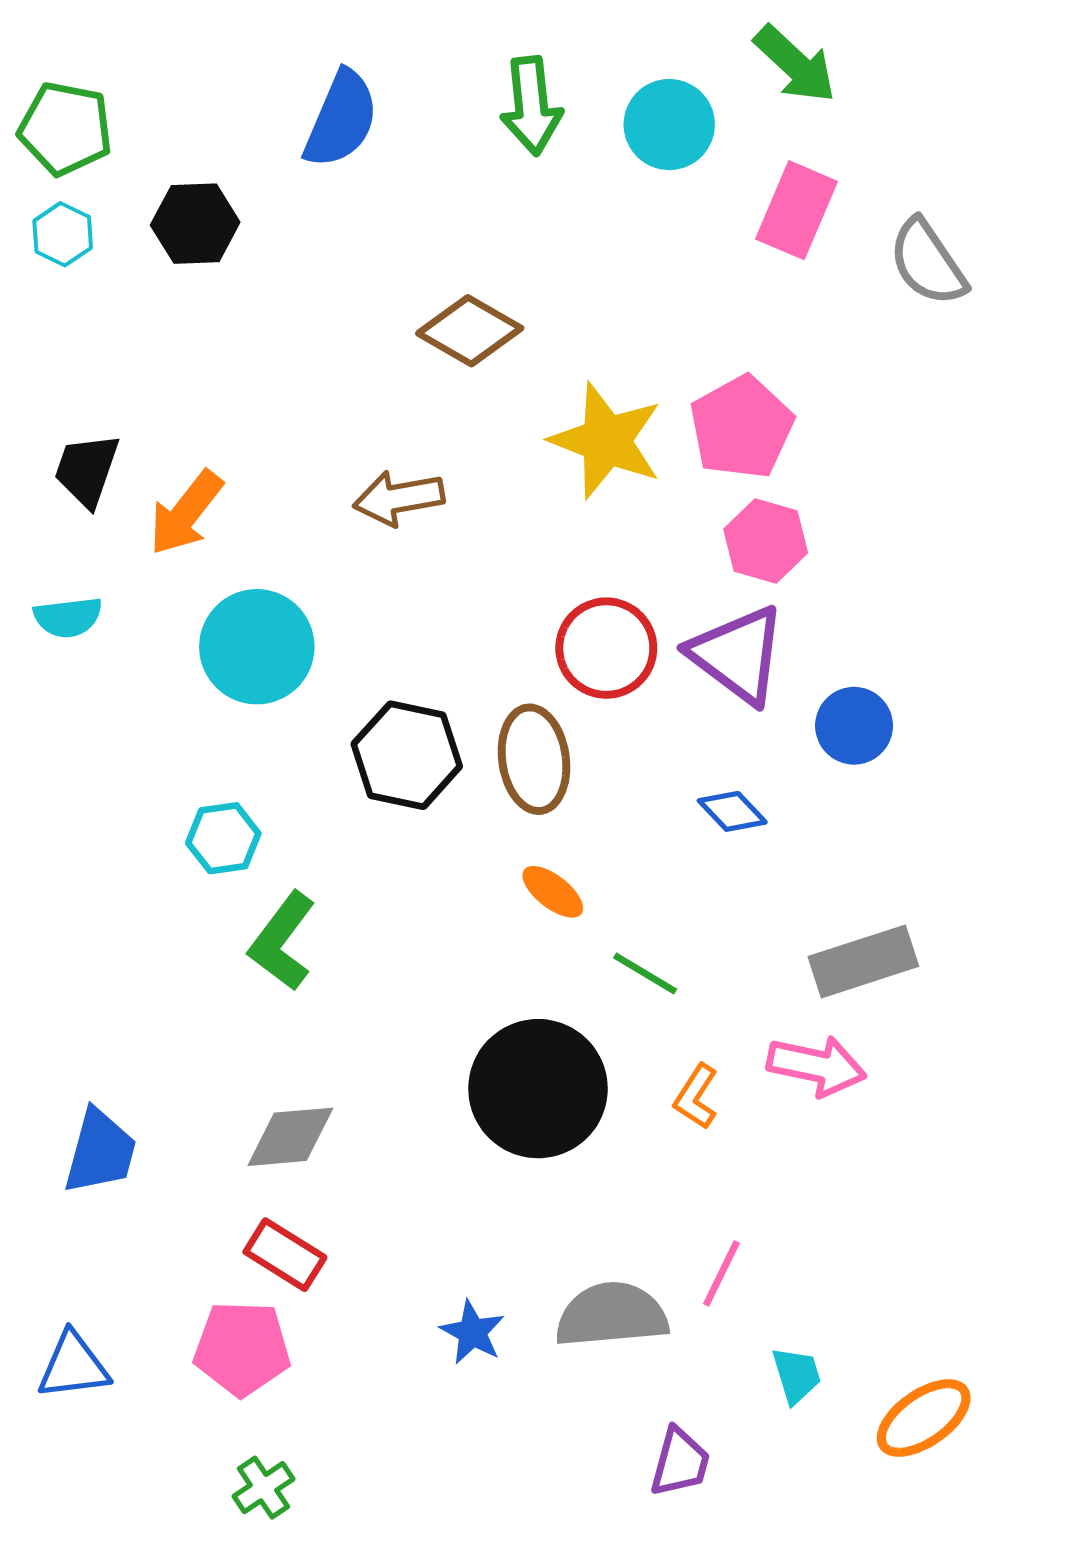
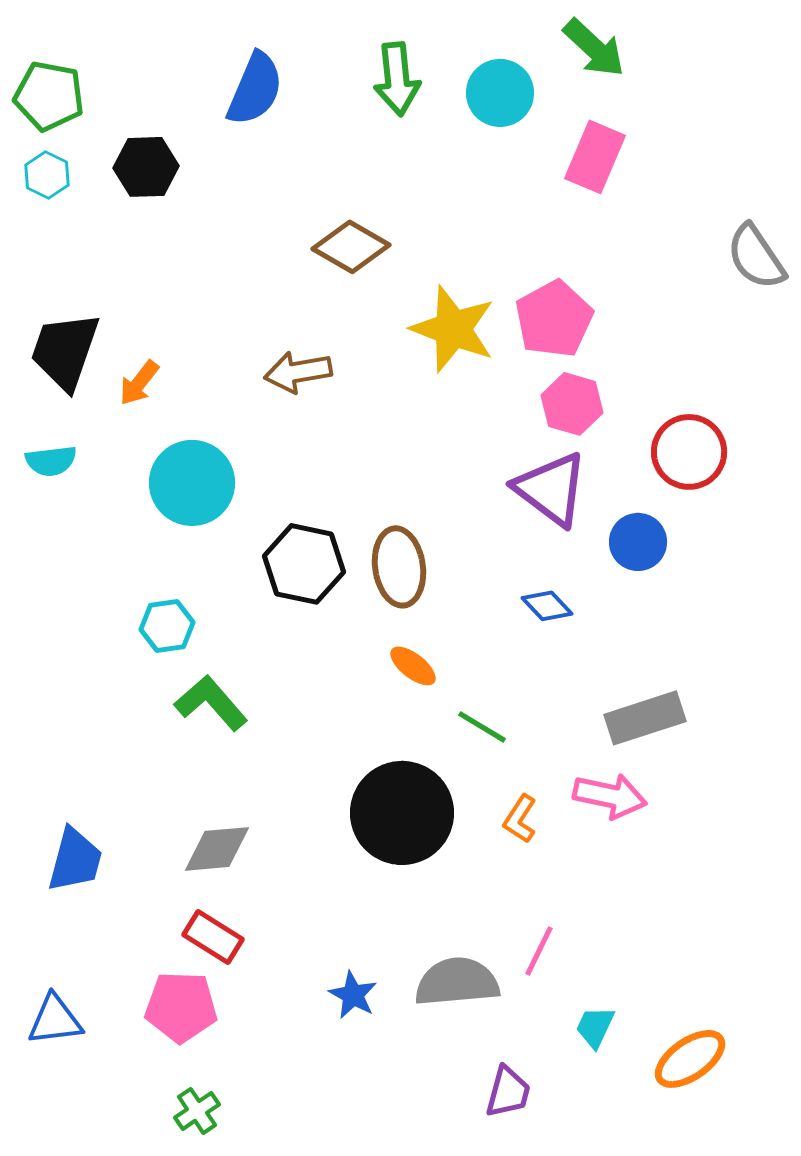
gray semicircle: (928, 262) -> (756, 257), moved
black trapezoid: (87, 470) -> (65, 351), size x1.4
orange arrow: (186, 513) -> (139, 383), size x0.7
red circle: (606, 648) -> (689, 452), moved
green L-shape: (282, 941) -> (211, 703), turned 102
cyan trapezoid: (796, 1375) -> (595, 1027), turned -138

